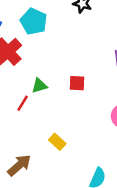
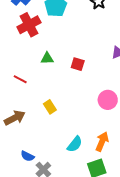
red line: (23, 103) -> (20, 79), moved, turned 72

